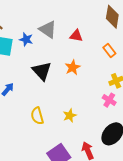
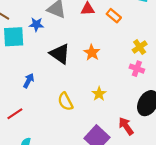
orange rectangle: (109, 51) -> (114, 16), moved
orange star: (73, 67) -> (92, 53), moved

